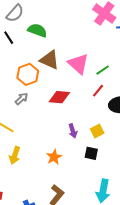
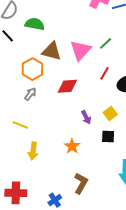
pink triangle: (78, 64) -> (81, 50), turned 40
green line: (103, 70) -> (106, 43), moved

